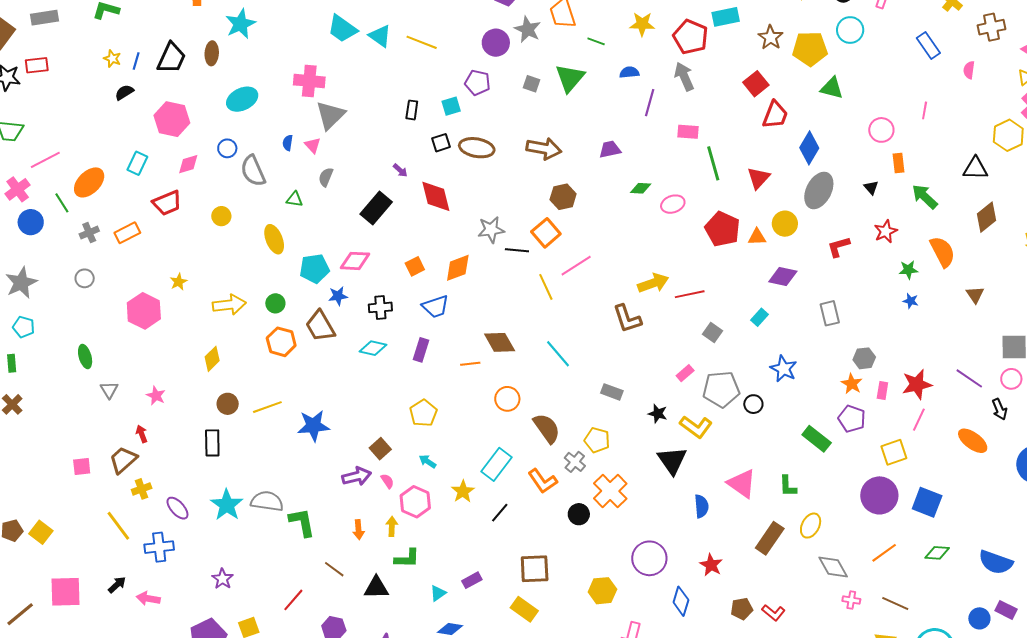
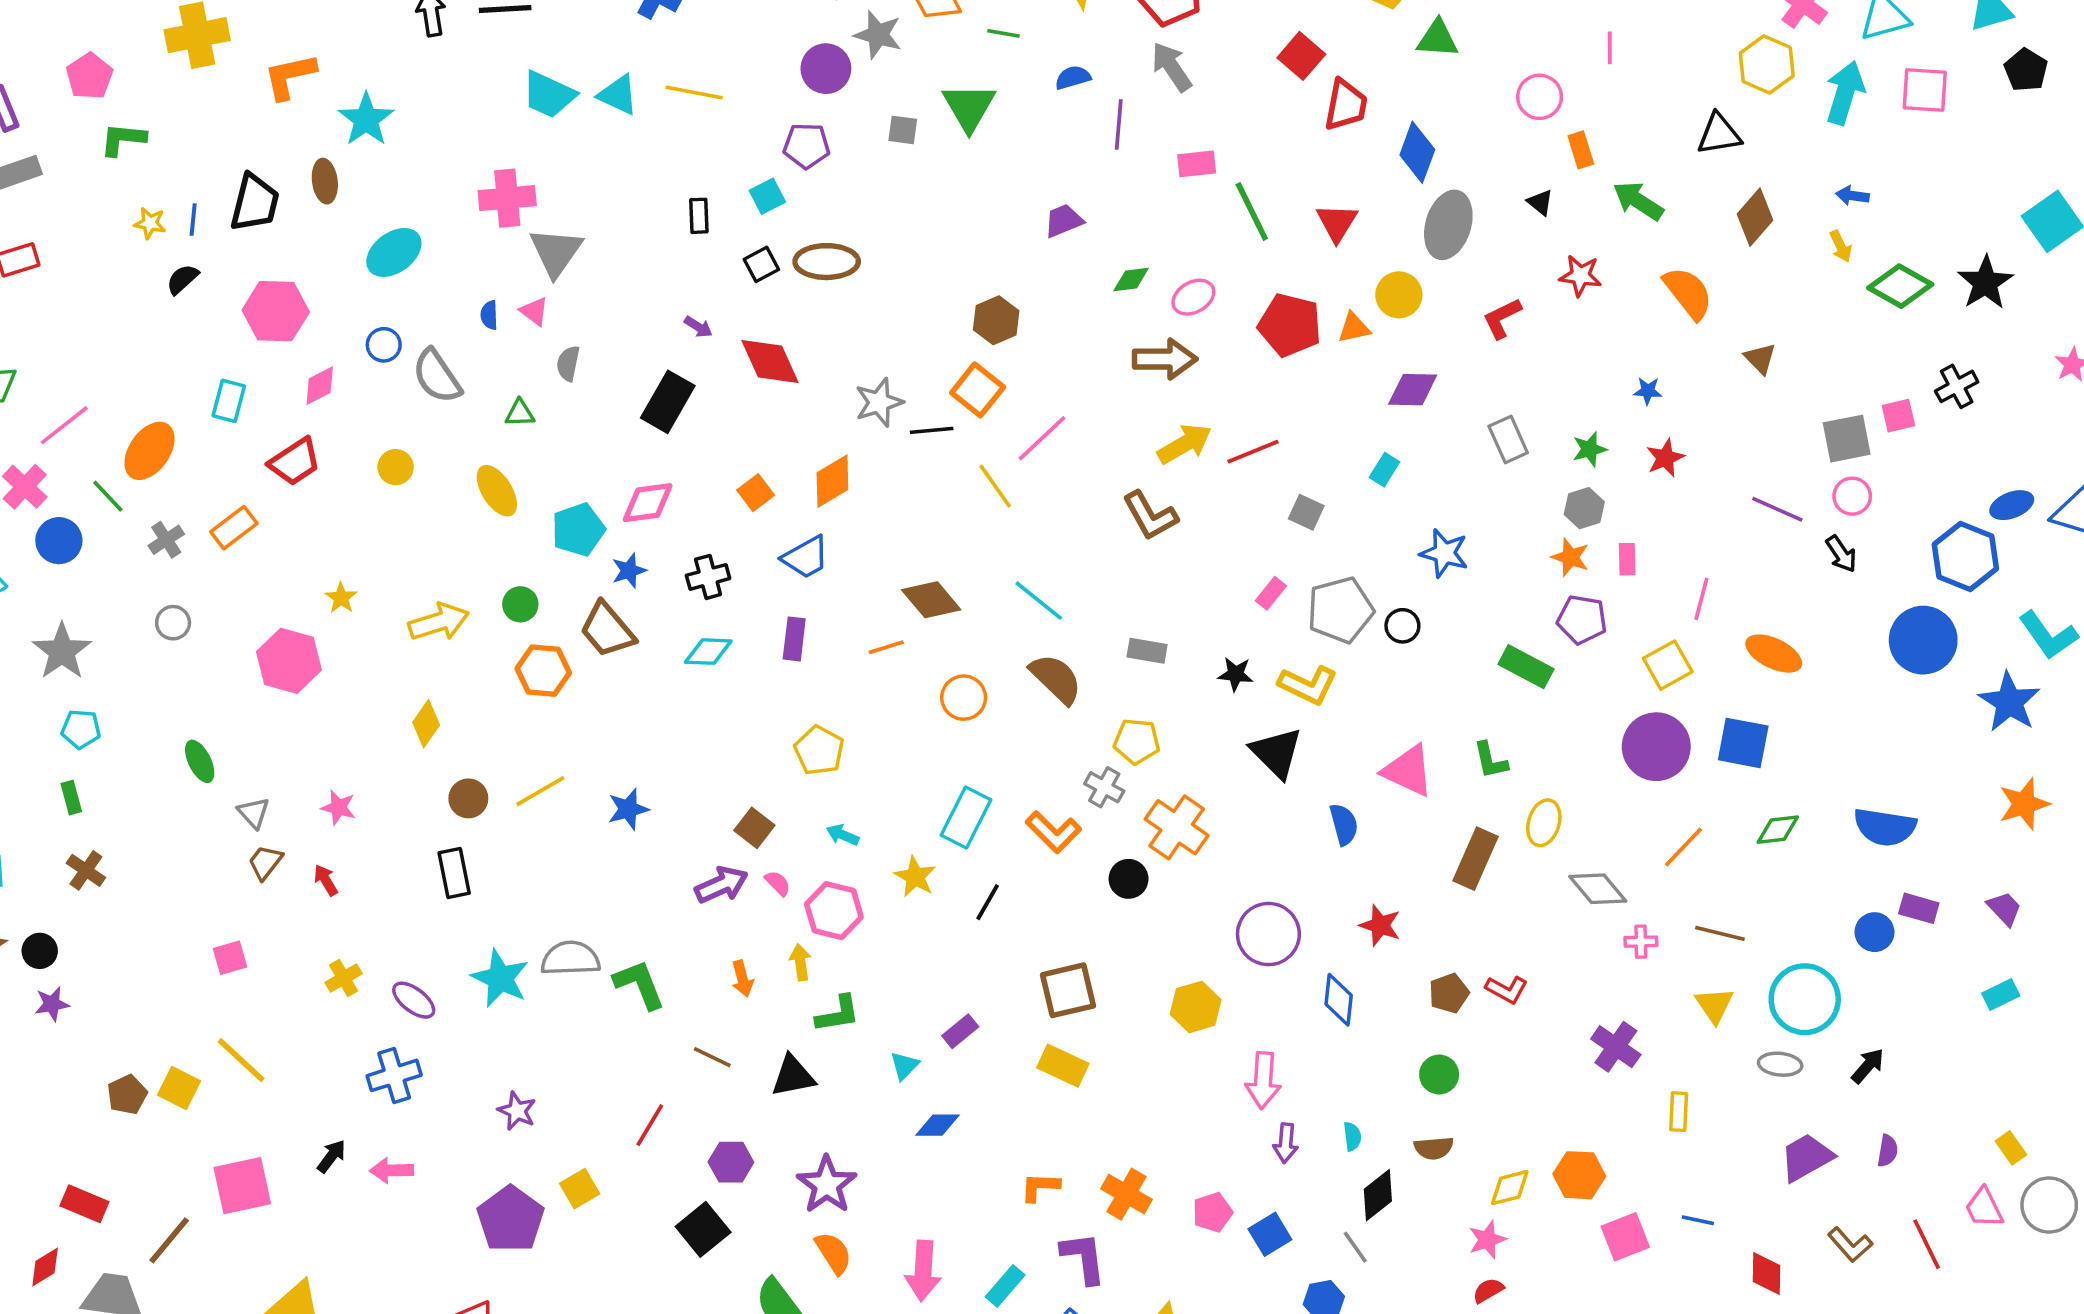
brown arrow: (544, 149) -> (1165, 359), moved
red star: (886, 231) -> (1580, 276), turned -30
green star: (908, 270) -> (1590, 449), moved
red star: (917, 384) -> (1665, 458), moved, size x0.7
blue star: (313, 426) -> (628, 809), size x0.7
brown semicircle: (547, 428) -> (1056, 679), moved
orange ellipse: (973, 441) -> (1774, 654), moved
brown trapezoid: (123, 460) -> (265, 862), moved, size x0.7
yellow line: (118, 526) -> (241, 1060), moved

